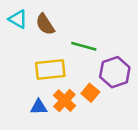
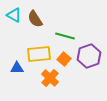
orange square: (90, 93) -> (64, 59), moved
blue triangle: (39, 107) -> (17, 68), moved

